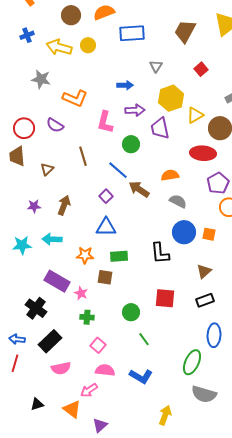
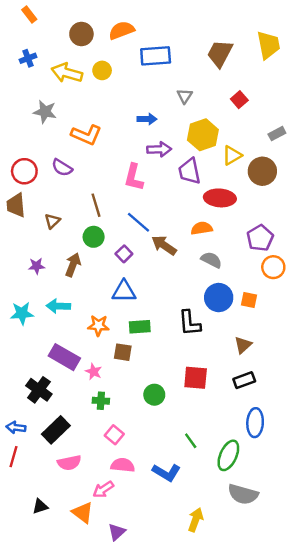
pink L-shape: (105, 122) -> (134, 177), moved
green circle: (131, 144) -> (94, 237), moved
red ellipse: (203, 153) -> (220, 198), moved
green line: (144, 339) -> (191, 441), moved

